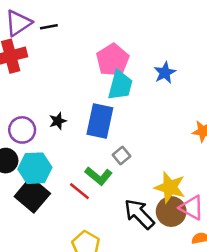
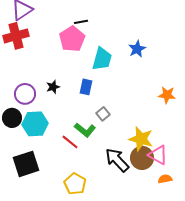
black line: (49, 27) -> (81, 22), moved
pink pentagon: (113, 60) -> (72, 39), moved
blue rectangle: (100, 121) -> (86, 87), size x0.6
black square: (32, 195) -> (26, 164), moved, turned 32

